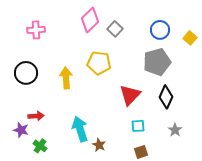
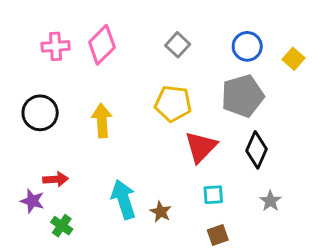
pink diamond: (90, 20) -> (102, 45), moved
yellow pentagon: (99, 63) -> (173, 104), moved
brown star: (99, 145) -> (161, 212), moved

